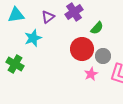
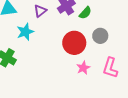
green semicircle: (97, 28) -> (85, 13), moved
gray circle: (103, 56) -> (100, 36), moved

